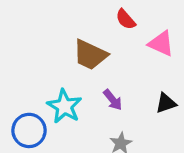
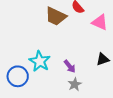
brown trapezoid: (90, 55) -> (56, 16), moved
purple arrow: (113, 100) -> (70, 66), moved

